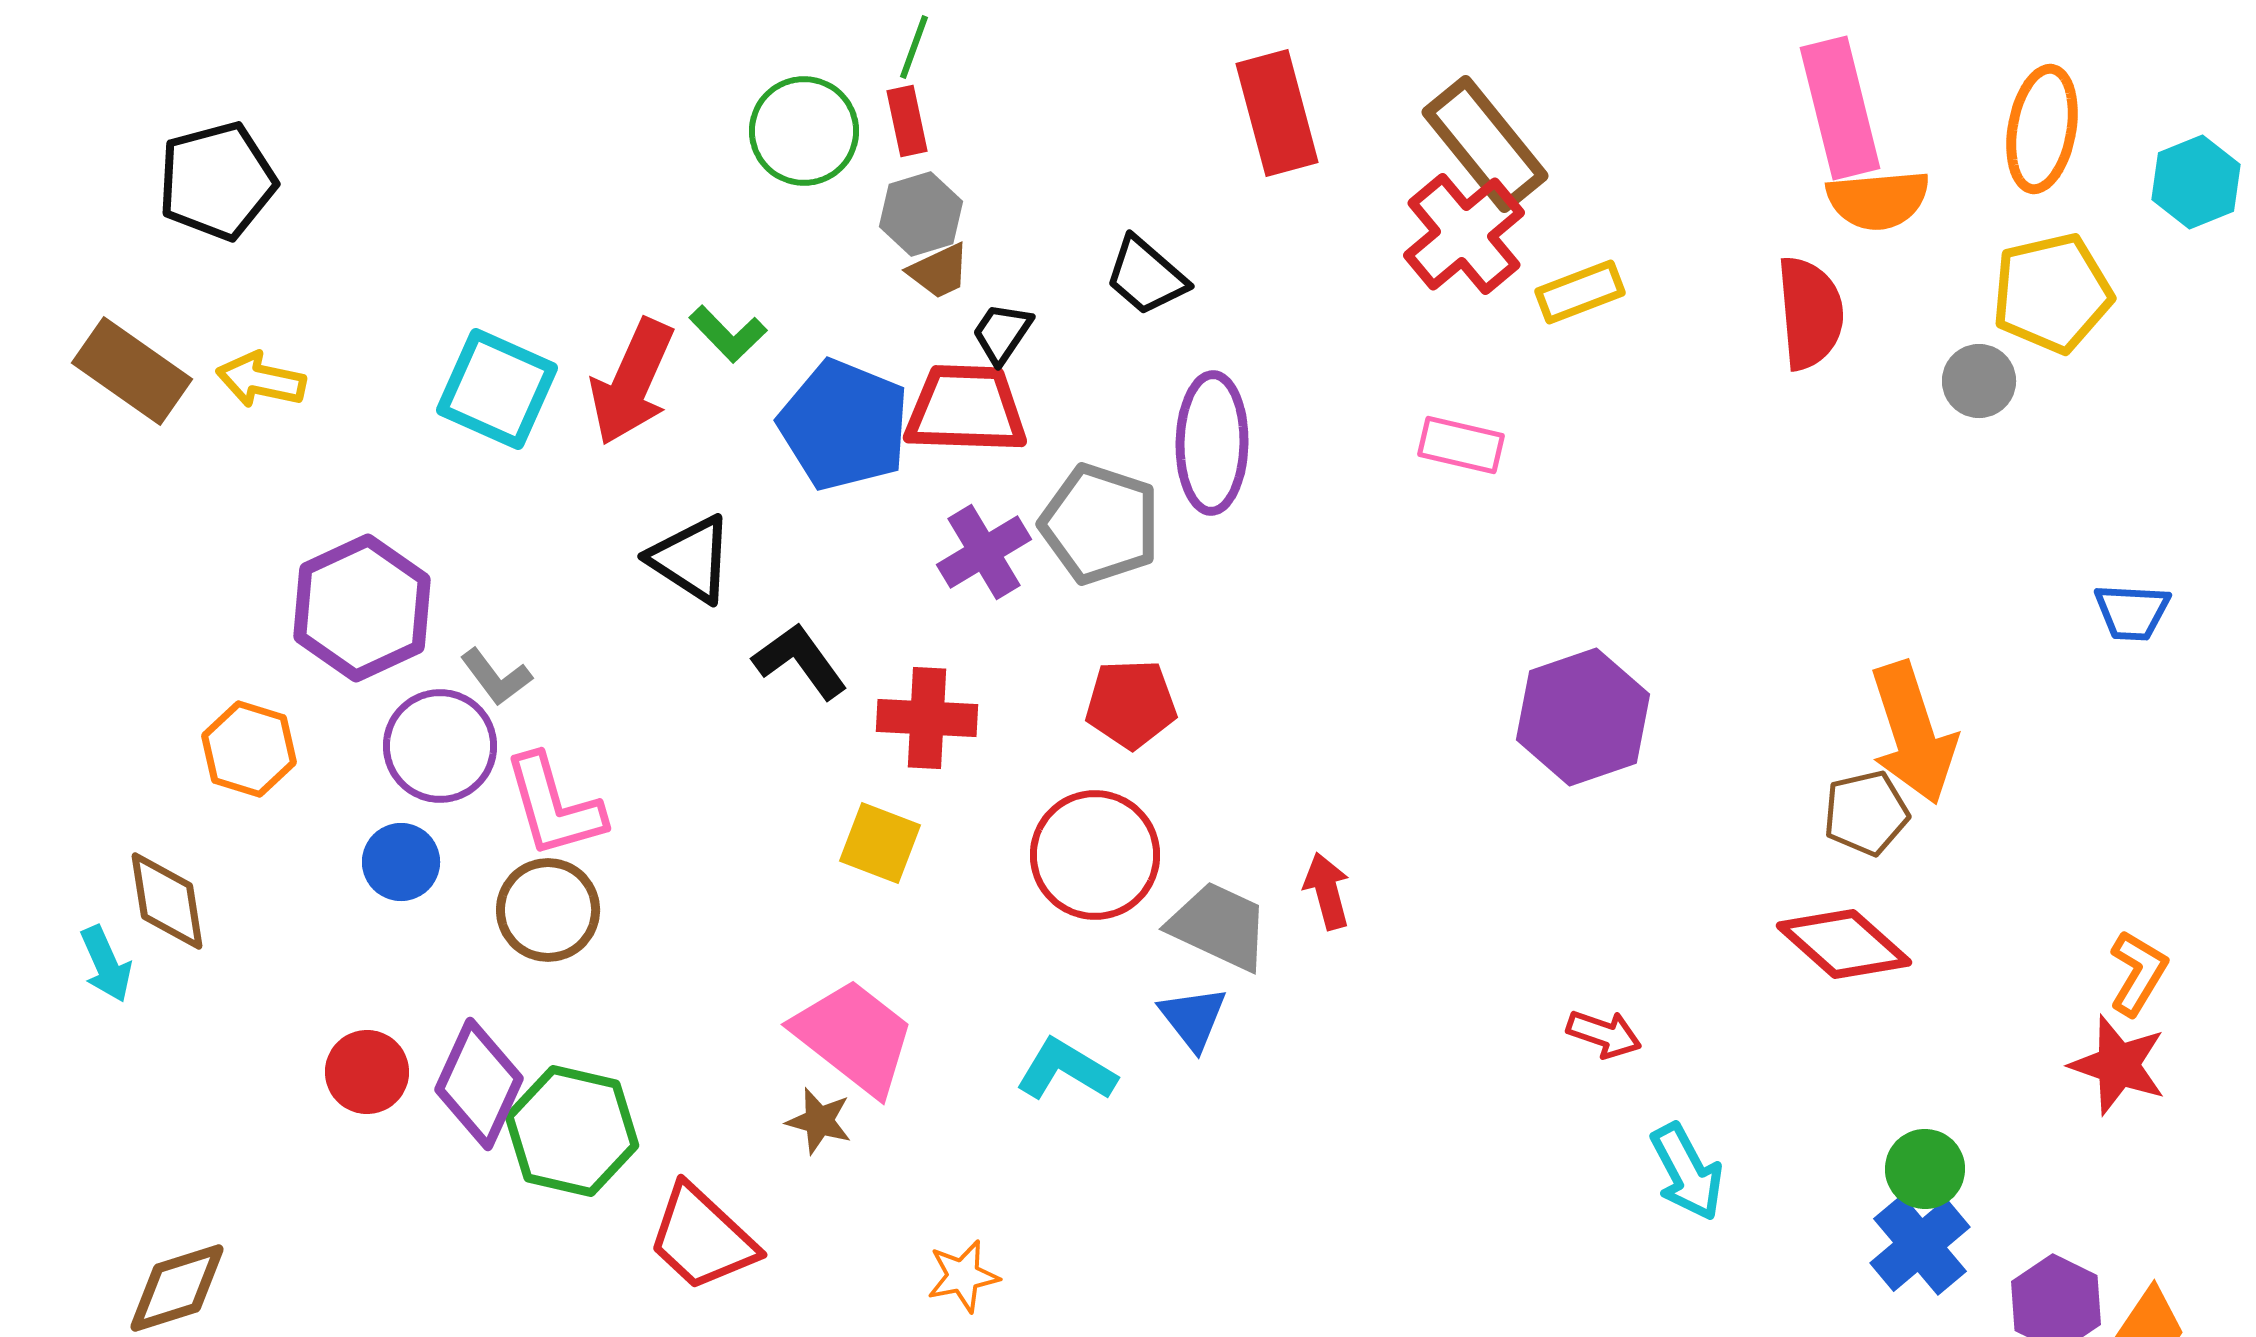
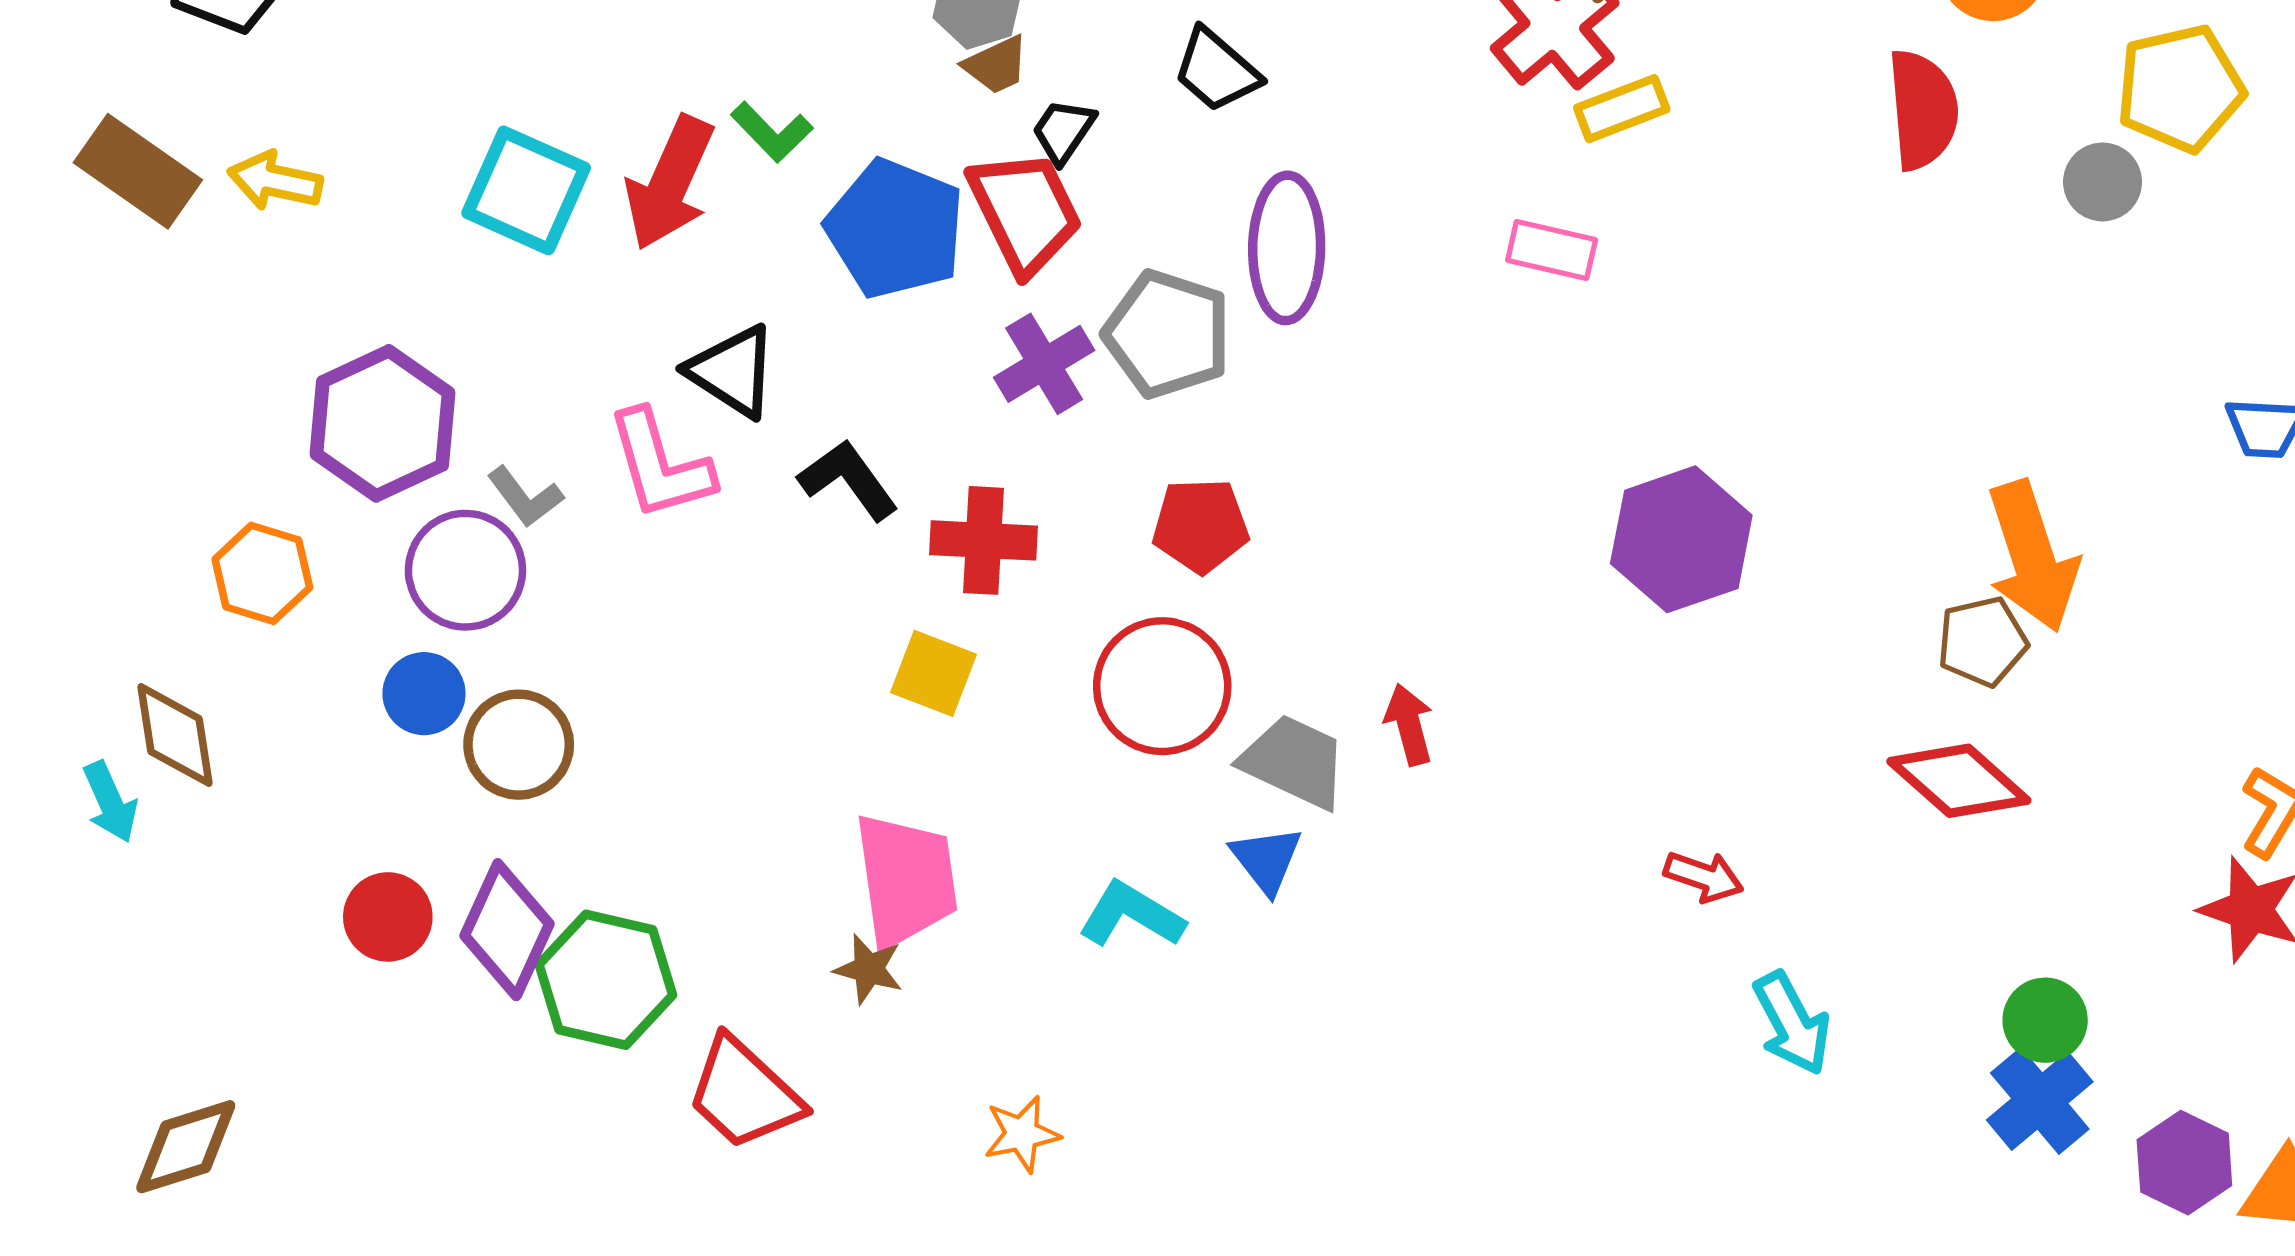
yellow rectangle: (1580, 292) -> (1622, 109), moved
red trapezoid: (966, 409) -> (1025, 212), turned 62
pink L-shape: (554, 806) -> (660, 465), moved
brown circle: (548, 910) -> (519, 745), moved
pink trapezoid: (854, 1037) -> (906, 880), turned 44

